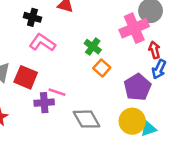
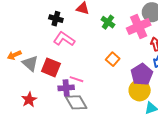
green cross: (93, 47) -> (108, 22), moved
gray diamond: (86, 119) -> (76, 102), moved
yellow circle: (132, 121) -> (140, 90), moved

